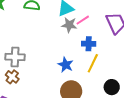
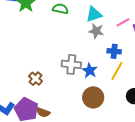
pink line: (83, 20) -> (123, 22), moved
gray cross: (15, 57) -> (71, 64), moved

